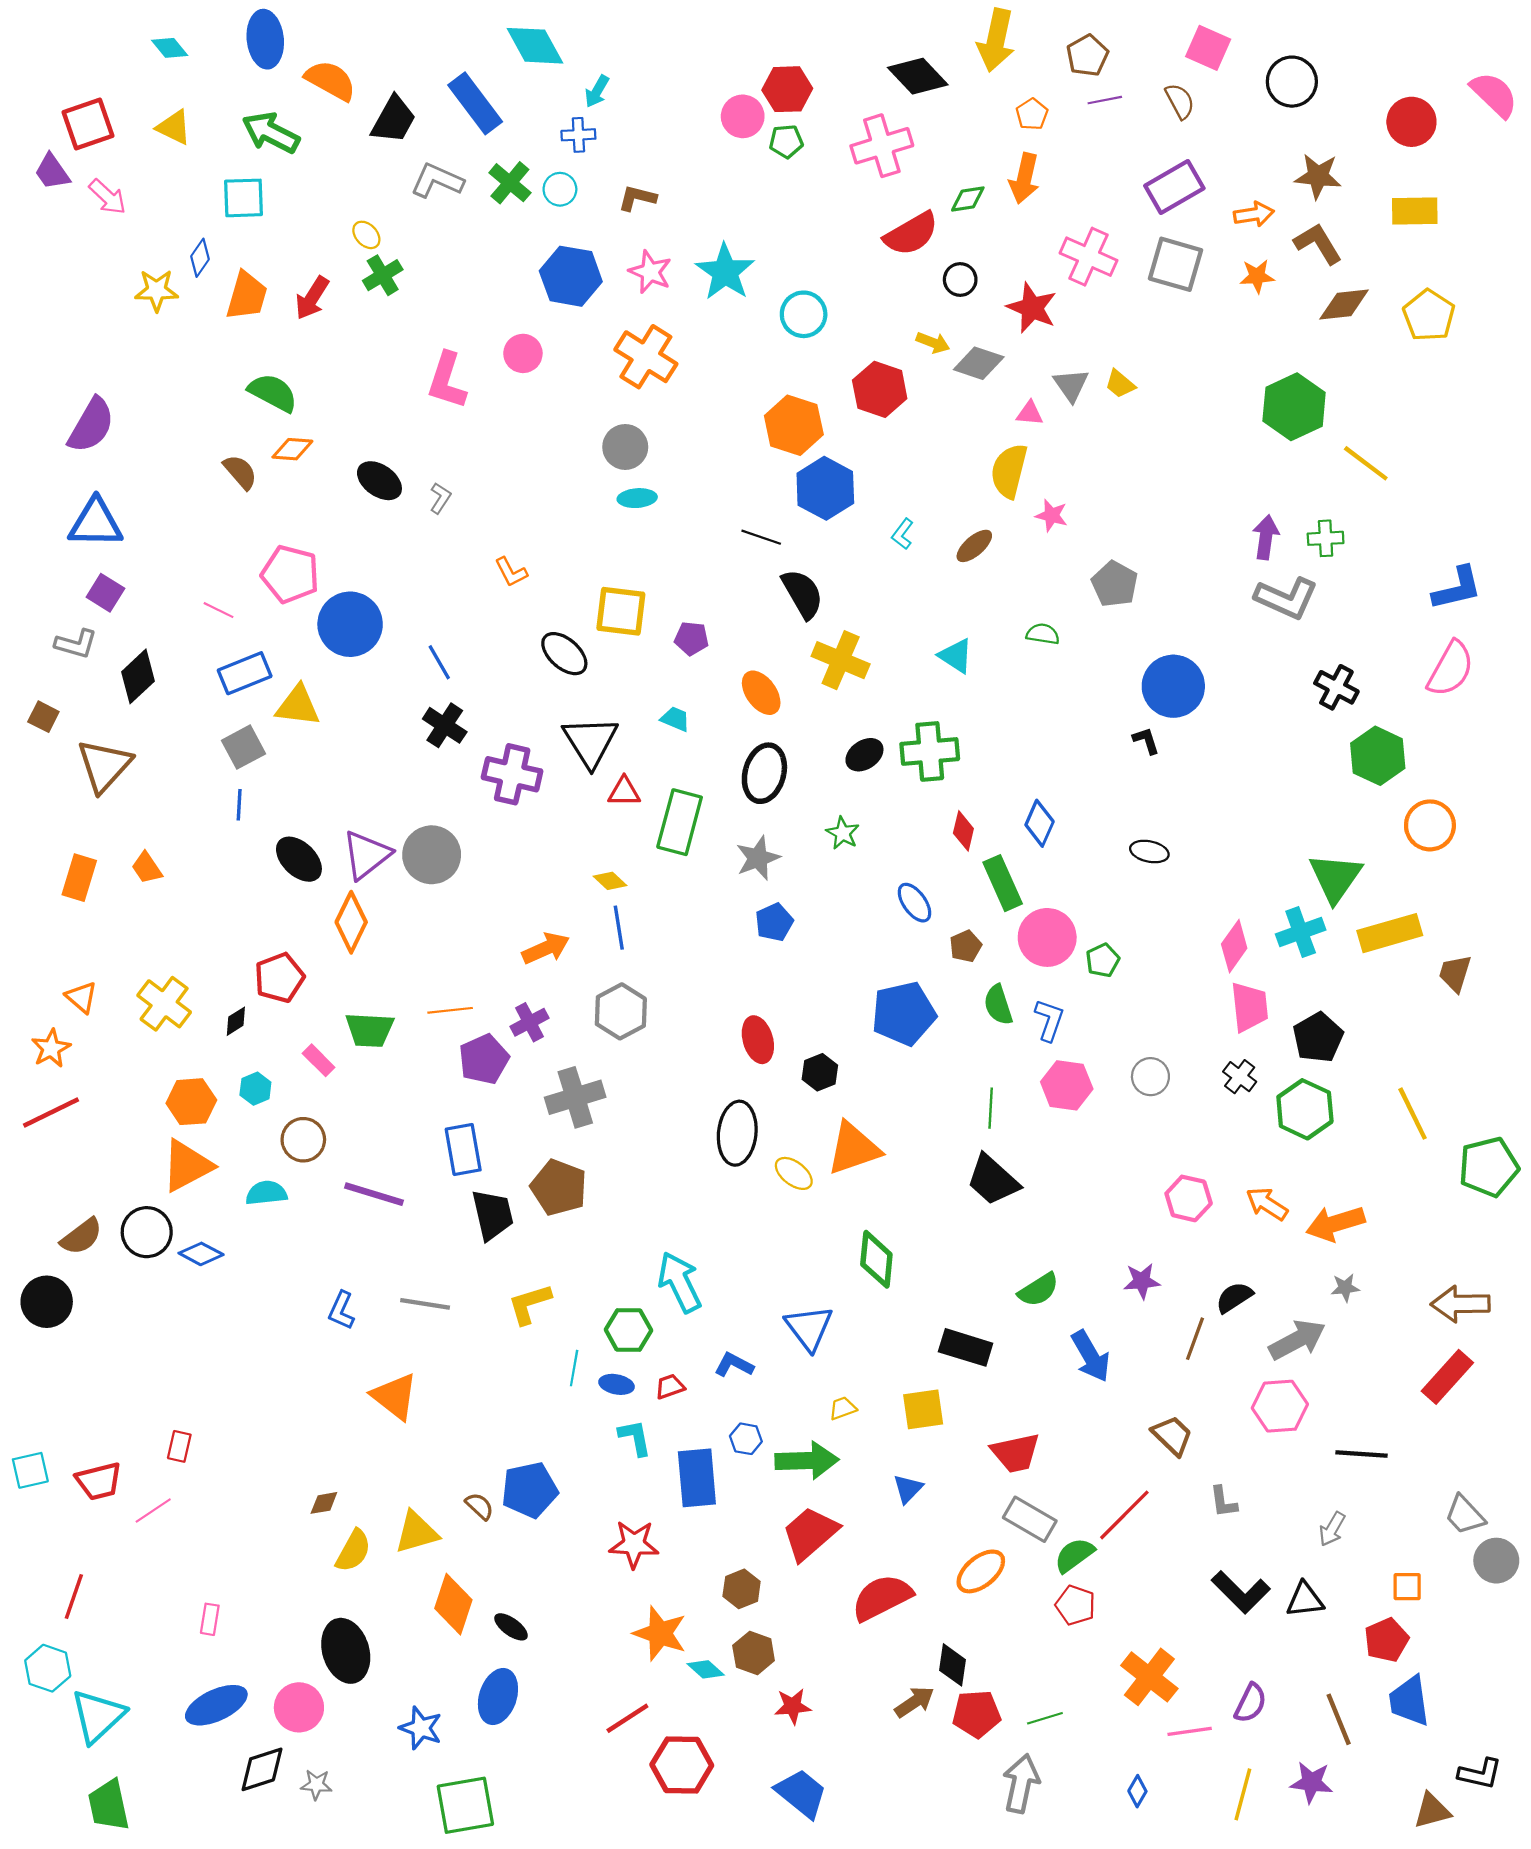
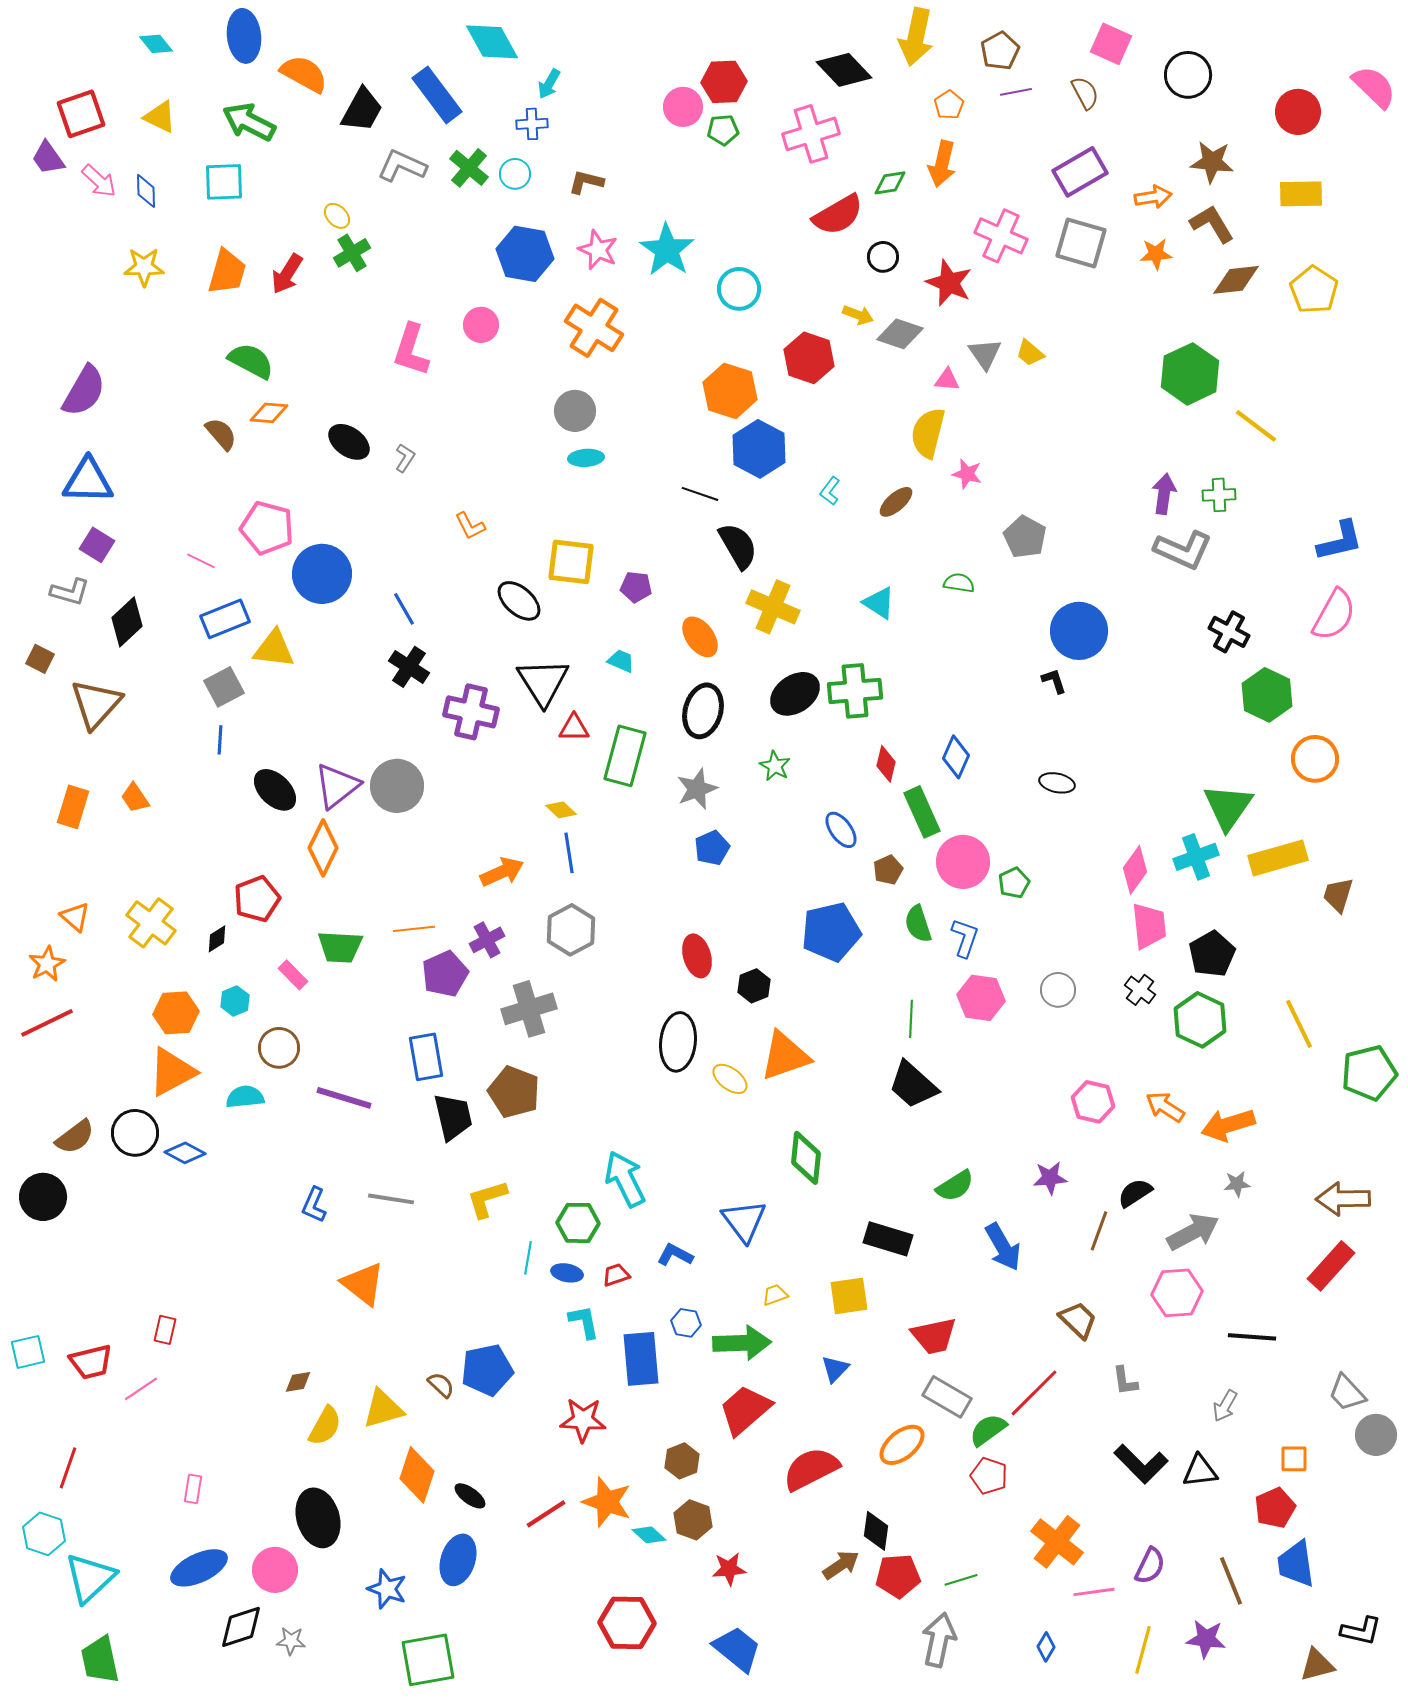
blue diamond: (200, 258) -> (146, 191), moved, turned -36
black ellipse: (864, 755) -> (795, 694), size x1.4
red line: (627, 1718) -> (546, 1514), moved

